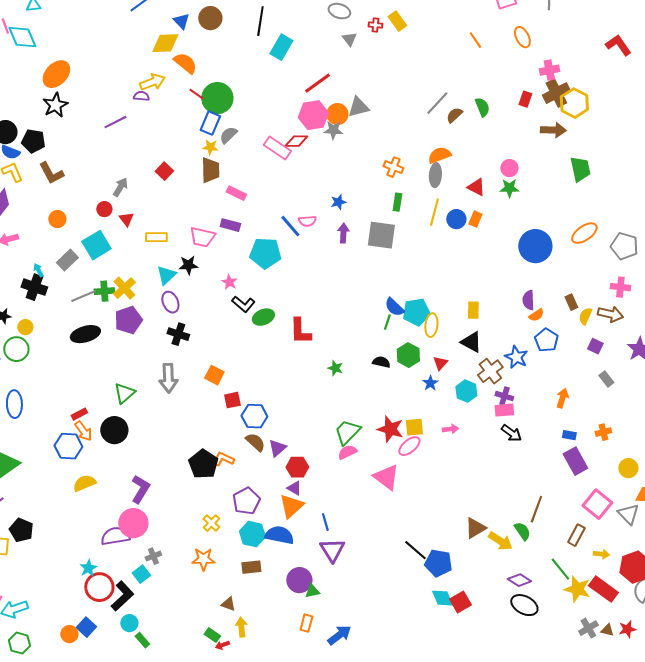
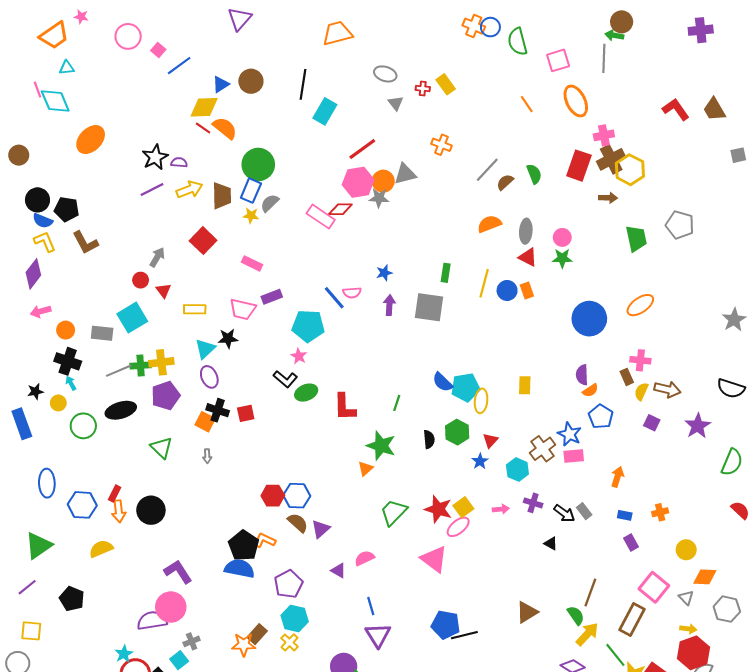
blue triangle: (181, 21) -> (221, 84), turned 42
orange ellipse: (522, 37) -> (576, 101), size x1.4
yellow arrow: (152, 82) -> (190, 190), moved
red line: (196, 94) -> (203, 128), moved
red rectangle: (525, 99) -> (579, 166), size x1.8
black star: (55, 105) -> (155, 157), moved
brown arrow: (553, 130) -> (608, 198), size x0.7
orange cross: (393, 167) -> (441, 145), moved
brown trapezoid: (210, 170) -> (222, 196), moved
red square: (164, 171) -> (203, 241), size x1.4
gray ellipse: (435, 175) -> (526, 231), moved
pink rectangle: (236, 193) -> (252, 263), moved
orange circle: (57, 219) -> (66, 330), moved
orange rectangle: (475, 219) -> (527, 290), turned -42
purple rectangle: (230, 225) -> (272, 297), turned -36
gray pentagon: (624, 246) -> (680, 225), moved
gray rectangle: (67, 260) -> (102, 333), turned 50
cyan arrow: (38, 270) -> (71, 383), moved
pink star: (229, 282) -> (299, 356), moved
pink cross: (620, 287) -> (640, 360), moved
yellow cross: (124, 288) -> (161, 362), turned 35
green line: (387, 322) -> (397, 403), moved
black triangle: (471, 342) -> (551, 544), moved, size x0.6
green circle: (16, 349) -> (83, 426), moved
black semicircle: (381, 362) -> (429, 439), turned 72
green star: (335, 368) -> (381, 446), size x1.8
orange square: (214, 375) -> (205, 422), moved
gray arrow: (168, 378) -> (207, 456), size x0.5
gray rectangle: (606, 379) -> (584, 511), moved
green triangle: (124, 393) -> (161, 448), moved, turned -35
purple cross: (504, 396) -> (533, 503), moved
red square: (232, 400) -> (246, 413), moved
pink rectangle: (504, 410) -> (574, 456), moved
red rectangle: (79, 414) -> (115, 494), turned -35
yellow square: (414, 427) -> (463, 507), turned -30
orange arrow: (83, 431) -> (119, 511), turned 30
blue hexagon: (68, 446) -> (82, 505), moved
pink semicircle: (347, 452) -> (364, 558), moved
purple rectangle: (575, 461) -> (631, 542), size x0.6
red hexagon: (297, 467) -> (273, 496), moved
yellow semicircle: (84, 483) -> (101, 549), moved
purple L-shape: (140, 489) -> (178, 572), turned -64
orange triangle: (291, 506) -> (365, 469), moved, size x0.6
gray triangle: (628, 514) -> (686, 598), size x0.7
yellow cross: (211, 523) -> (289, 642), moved
black pentagon: (21, 530) -> (72, 599), moved
blue semicircle: (279, 535) -> (239, 568), moved
brown rectangle: (576, 535) -> (632, 620), size x1.4
yellow arrow: (500, 541) -> (587, 634), moved, turned -80
black line: (415, 550) -> (464, 635), turned -55
yellow arrow: (601, 554) -> (688, 629), moved
blue pentagon: (438, 563) -> (446, 625), moved
brown rectangle: (251, 567) -> (257, 634), moved, turned -42

